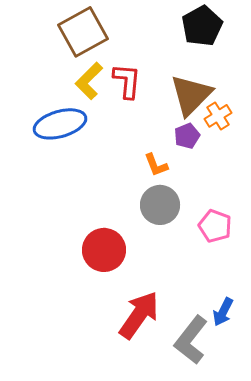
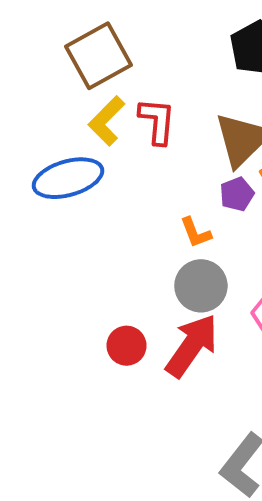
red circle: (104, 250) -> (127, 346), size x0.7
red arrow: (139, 315) -> (192, 346), moved

